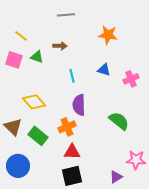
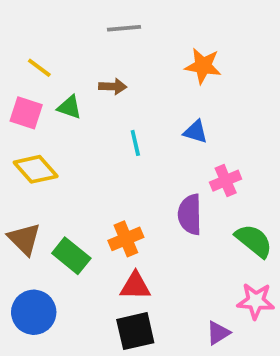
pink cross: (131, 79) -> (226, 181), moved
yellow diamond: (34, 102) -> (36, 169), moved
purple semicircle: (79, 105) -> (190, 214), moved
green semicircle: (119, 121) -> (254, 241), moved

